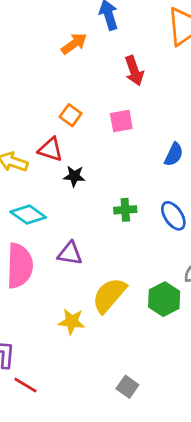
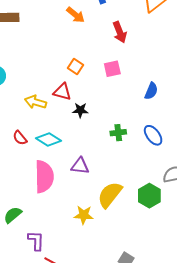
orange arrow: (74, 44) -> (76, 15), turned 78

